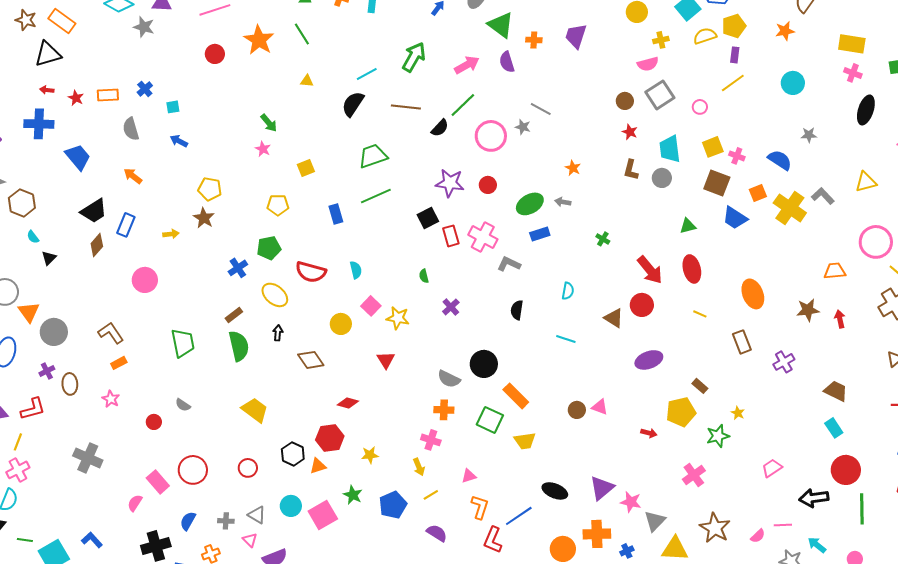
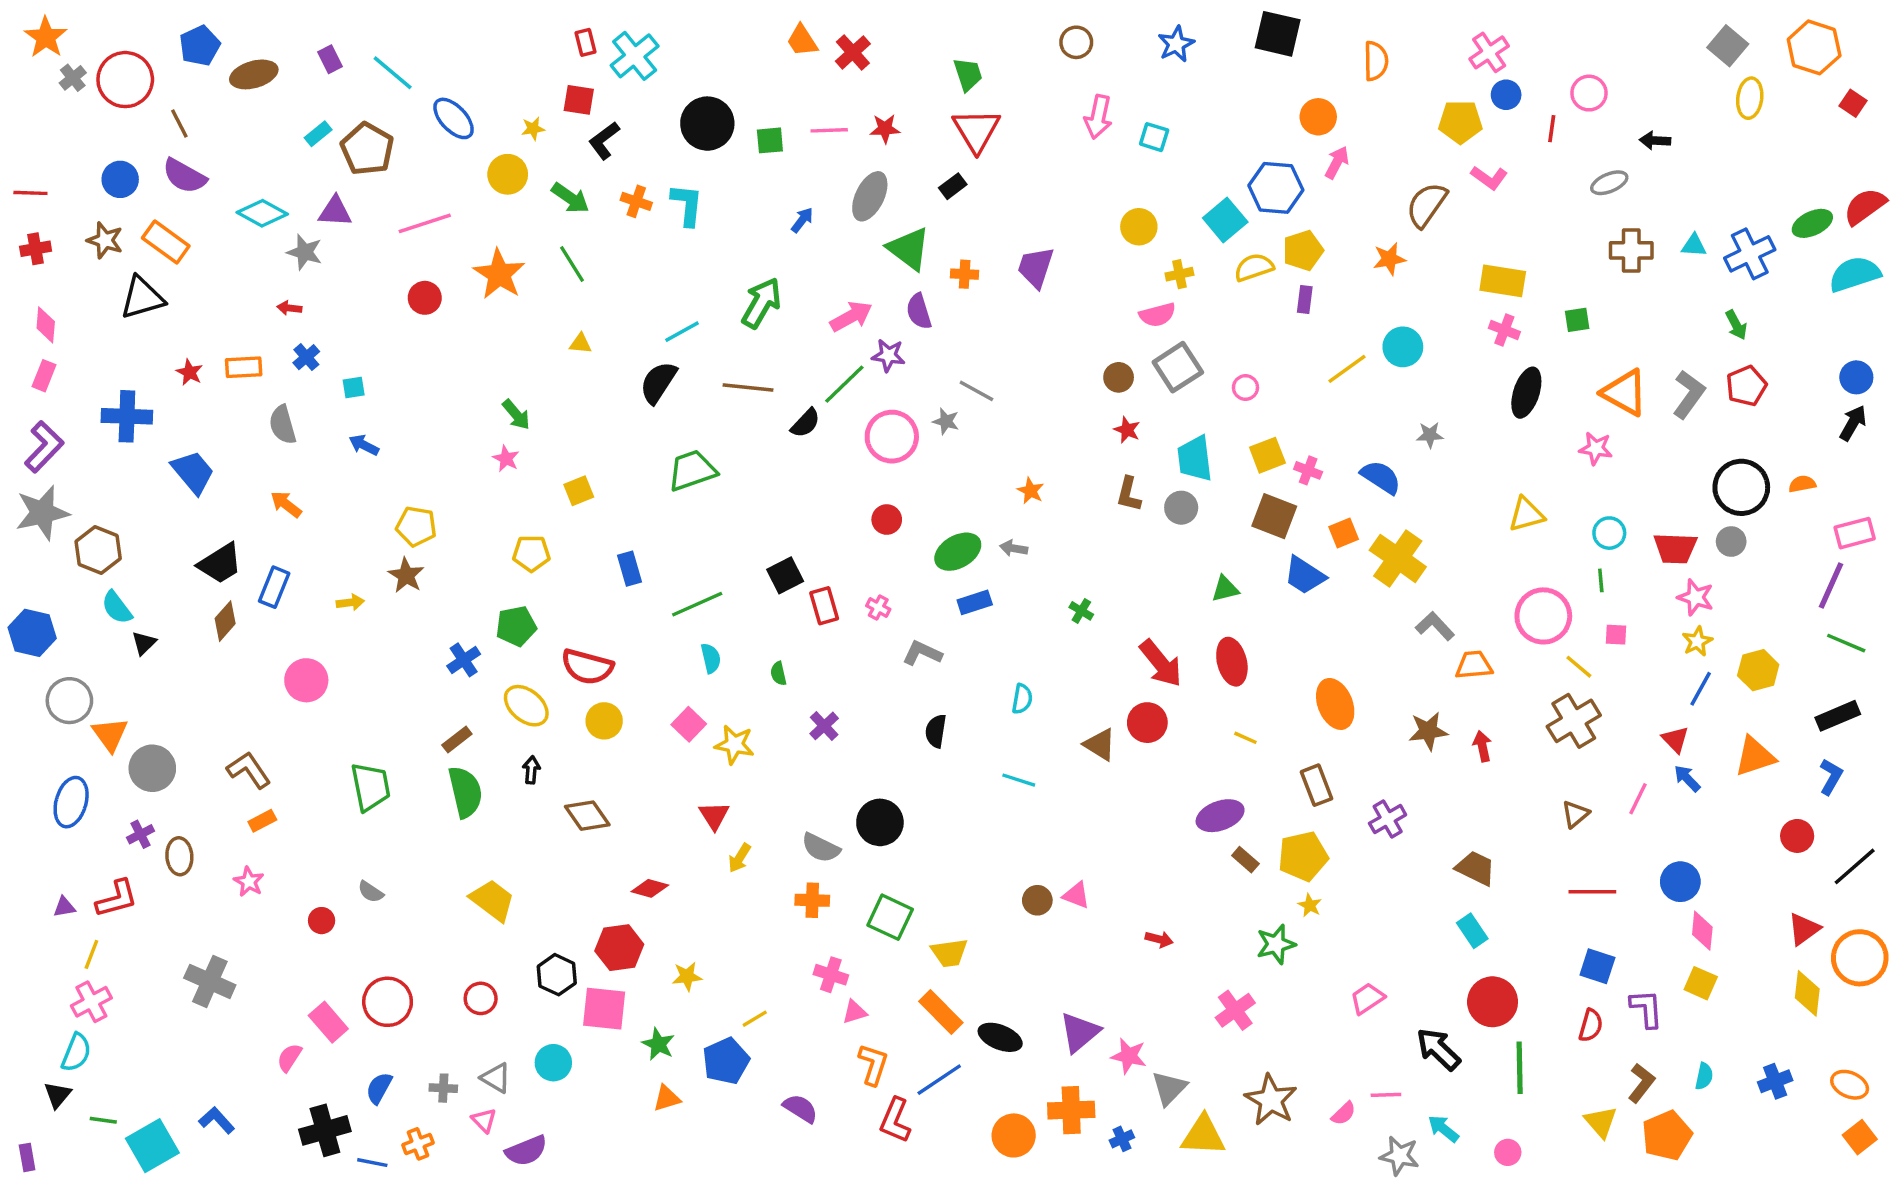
yellow line: (733, 83) -> (1347, 369), moved
red arrow: (47, 90) -> (289, 308), moved
purple star: (450, 183) -> (888, 355), moved, size x0.7
green line: (376, 196) -> (697, 604), moved
gray L-shape: (823, 196) -> (1435, 626), moved
cyan semicircle: (33, 237) -> (117, 608), size x1.5
pink cross: (483, 237) -> (878, 608), size x0.5
cyan semicircle: (356, 270) -> (711, 658), moved
yellow circle: (341, 324) -> (604, 721), moved
purple ellipse: (649, 360) -> (1220, 816), moved
orange rectangle: (516, 396) -> (941, 1012), moved
yellow pentagon: (681, 412) -> (1303, 856), moved
pink cross: (431, 440) -> (831, 975), moved
orange triangle: (318, 466) -> (667, 1098), moved
yellow arrow: (419, 467) -> (739, 858), moved, turned 54
yellow line: (431, 495) -> (755, 1019), moved
black arrow: (814, 498) -> (1438, 1049), turned 52
pink square: (323, 515) -> (604, 1009), moved, turned 36

